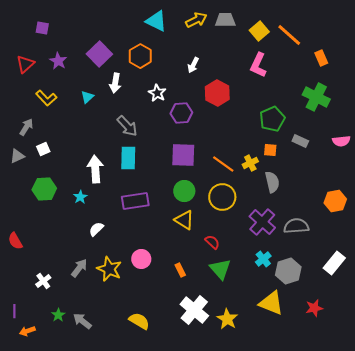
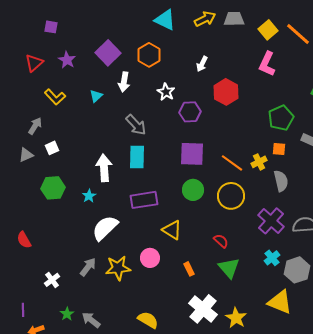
yellow triangle: (184, 220) -> (172, 230), moved
white semicircle: (96, 229) -> (105, 228), size x1.8
yellow star: (109, 269) -> (118, 268), turned -30

